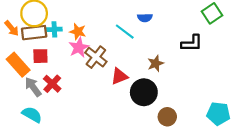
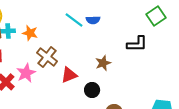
cyan line: (125, 32) -> (74, 20), moved
pink star: (79, 48) -> (26, 73), moved
black circle: (144, 92) -> (92, 90), size x0.6

